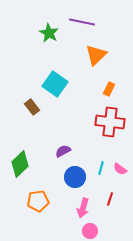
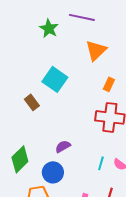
blue circle: (75, 177) -> (53, 172), moved

